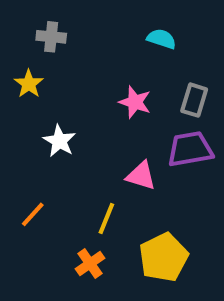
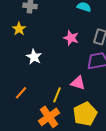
pink triangle: (141, 176) -> (78, 83), moved
orange cross: (90, 263) -> (49, 117), size x1.5

